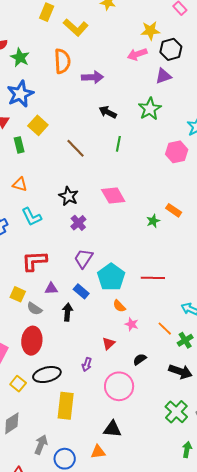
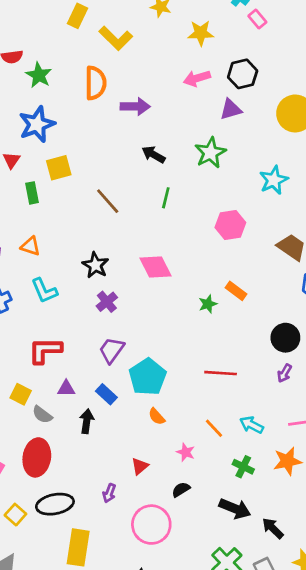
yellow star: (150, 31) -> (201, 33), moved
yellow square: (38, 125) -> (59, 168), turned 30
pink hexagon: (177, 152) -> (230, 225), moved
red line: (153, 278) -> (221, 373), moved
pink star: (132, 324) -> (186, 452), moved
orange line: (165, 329) -> (214, 428), moved
green cross: (185, 340) -> (243, 467), turned -35

